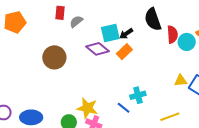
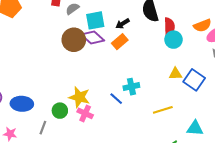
cyan square: (110, 33) -> (95, 20), moved
cyan circle: (187, 42) -> (174, 40), moved
brown circle: (54, 57) -> (74, 40), moved

